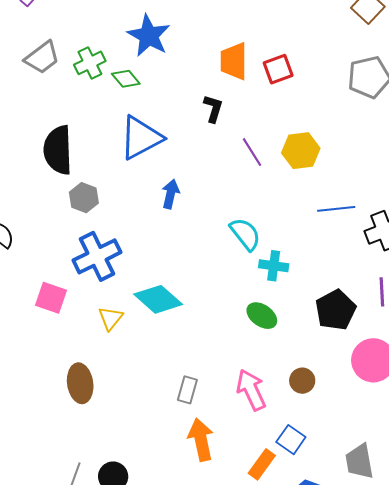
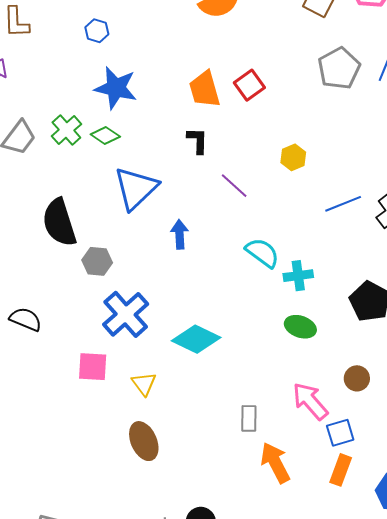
yellow hexagon: (301, 151) -> (293, 157), size x0.7
purple line: (252, 152) -> (234, 186), moved
yellow triangle: (111, 318) -> (144, 384), moved
blue square: (291, 440) -> (340, 433), moved, turned -36

